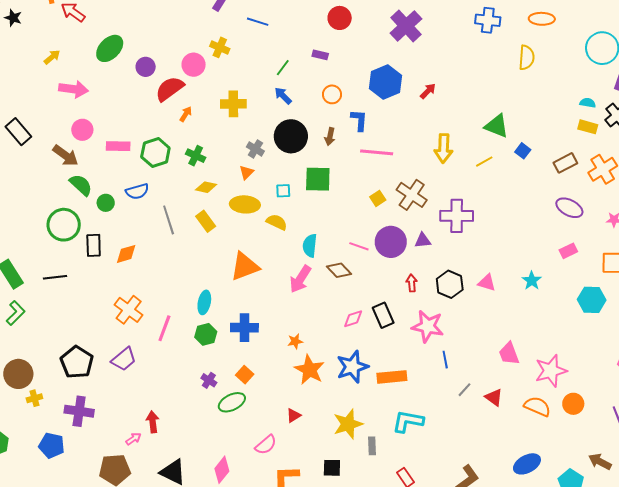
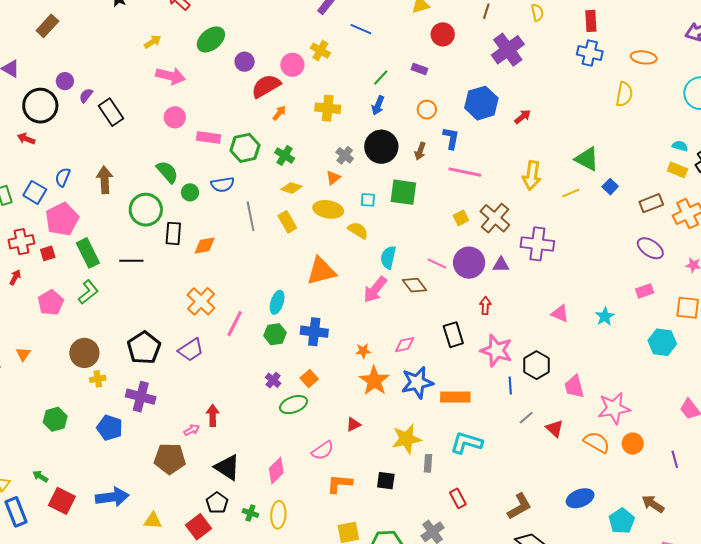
blue arrow: (283, 96) -> (378, 105), turned -120
brown arrow: (65, 156) -> (105, 180), moved, turned -136
black hexagon: (450, 284) -> (537, 365), moved
pink diamond: (353, 319) -> (405, 345), moved

